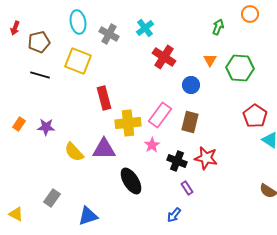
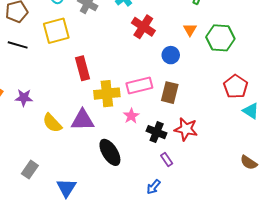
yellow square: (78, 61) -> (56, 31), turned -36
pink rectangle: (160, 115) -> (139, 85), turned 40
blue triangle: (88, 216) -> (66, 188), turned -40

